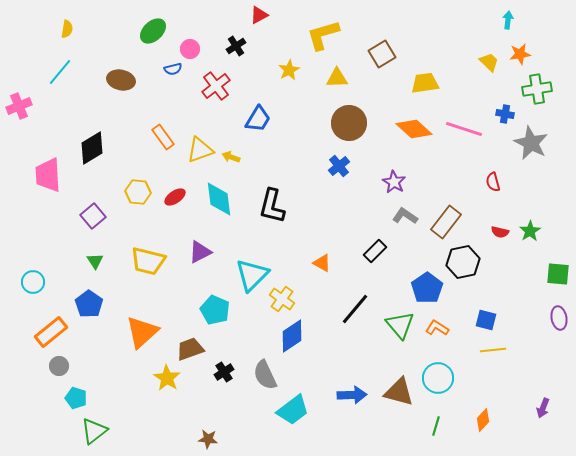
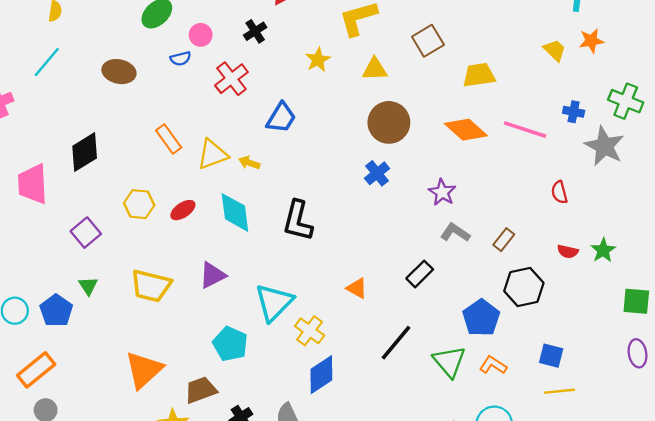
green cross: (537, 89) -> (626, 101), moved, turned 32
brown rectangle: (446, 222) -> (504, 240), size x0.6
blue pentagon: (89, 304) -> (56, 311), moved

